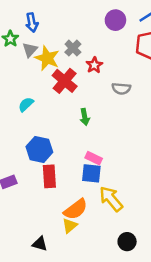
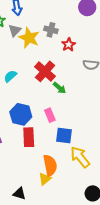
gray cross: (73, 48) -> (51, 30), turned -32
red cross: (65, 81) -> (45, 71), moved
green arrow: (85, 117) -> (59, 88), turned -40
pink rectangle: (94, 158) -> (50, 115), moved, turned 40
orange semicircle: (76, 209) -> (50, 165), turned -65

